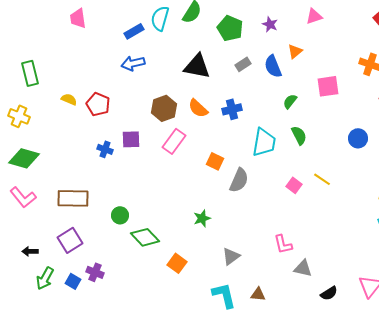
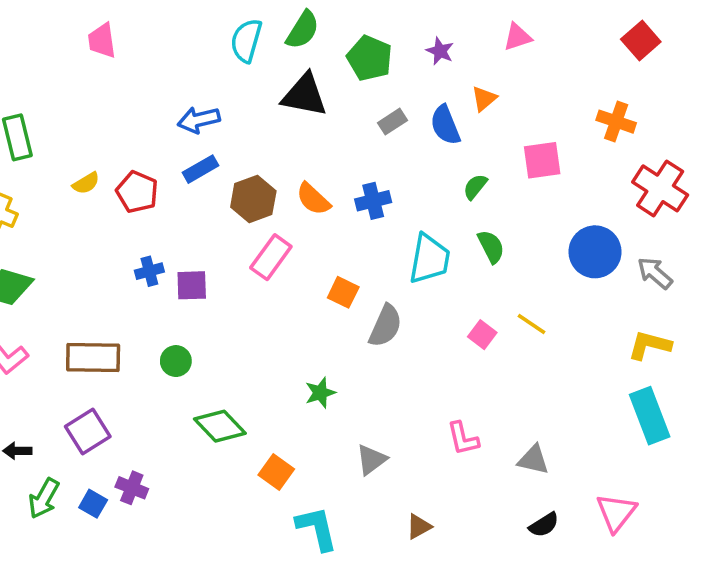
blue rectangle: (134, 31) -> (201, 169), moved
black triangle: (197, 66) -> (304, 95), moved
yellow semicircle: (69, 99) -> (86, 183), turned 126
blue circle: (358, 138) -> (595, 252), size x1.5
purple square: (131, 139) -> (192, 285), moved
blue cross: (105, 149) -> (149, 271), turned -35
green circle: (120, 215) -> (176, 361), moved
gray triangle: (303, 268) -> (533, 460), moved
brown triangle: (258, 294) -> (419, 527), turned -35
cyan L-shape: (224, 295) -> (317, 528), moved

